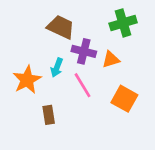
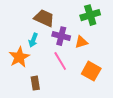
cyan arrow: (57, 68) -> (33, 40), moved

